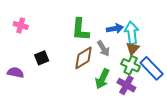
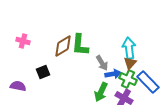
blue arrow: (115, 29) -> (113, 74), moved
brown diamond: (83, 58) -> (63, 46), moved

